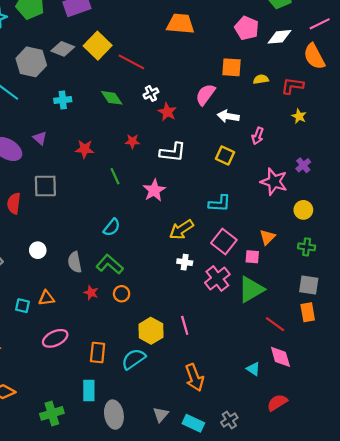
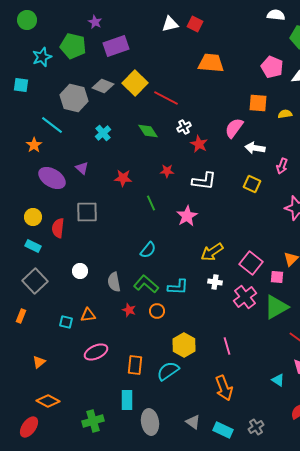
cyan cross: (63, 100) -> (103, 133), turned -35
cyan L-shape: (220, 203) -> (178, 287), moved
pink line: (185, 325) -> (227, 346), moved
gray triangle: (161, 415) -> (193, 422), turned -35

